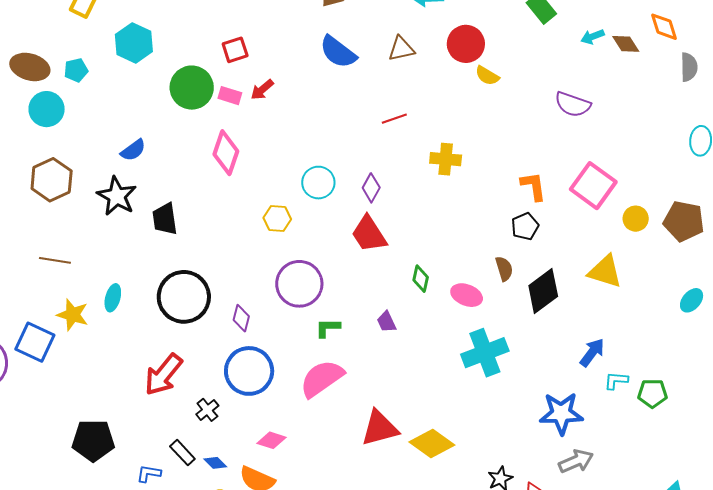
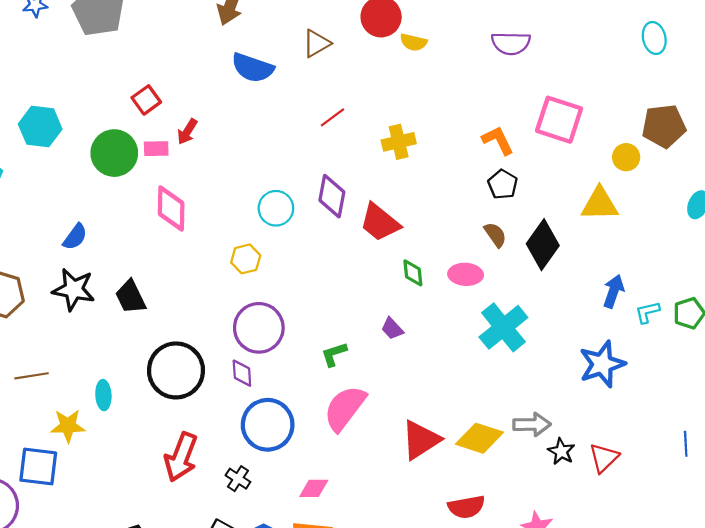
purple diamond: (371, 188) -> (332, 196), size x1.4
yellow circle: (636, 219) -> (626, 157), moved
red trapezoid: (369, 234) -> (380, 222), moved
purple circle: (299, 284) -> (259, 328), moved
gray arrow: (576, 461) -> (532, 424), moved, turned 40

